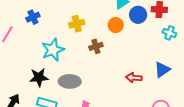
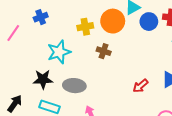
orange circle: (116, 25) -> (113, 21), moved, size x1.5
brown cross: (96, 46) -> (104, 51), turned 32
red arrow: (134, 78) -> (140, 86), turned -49

